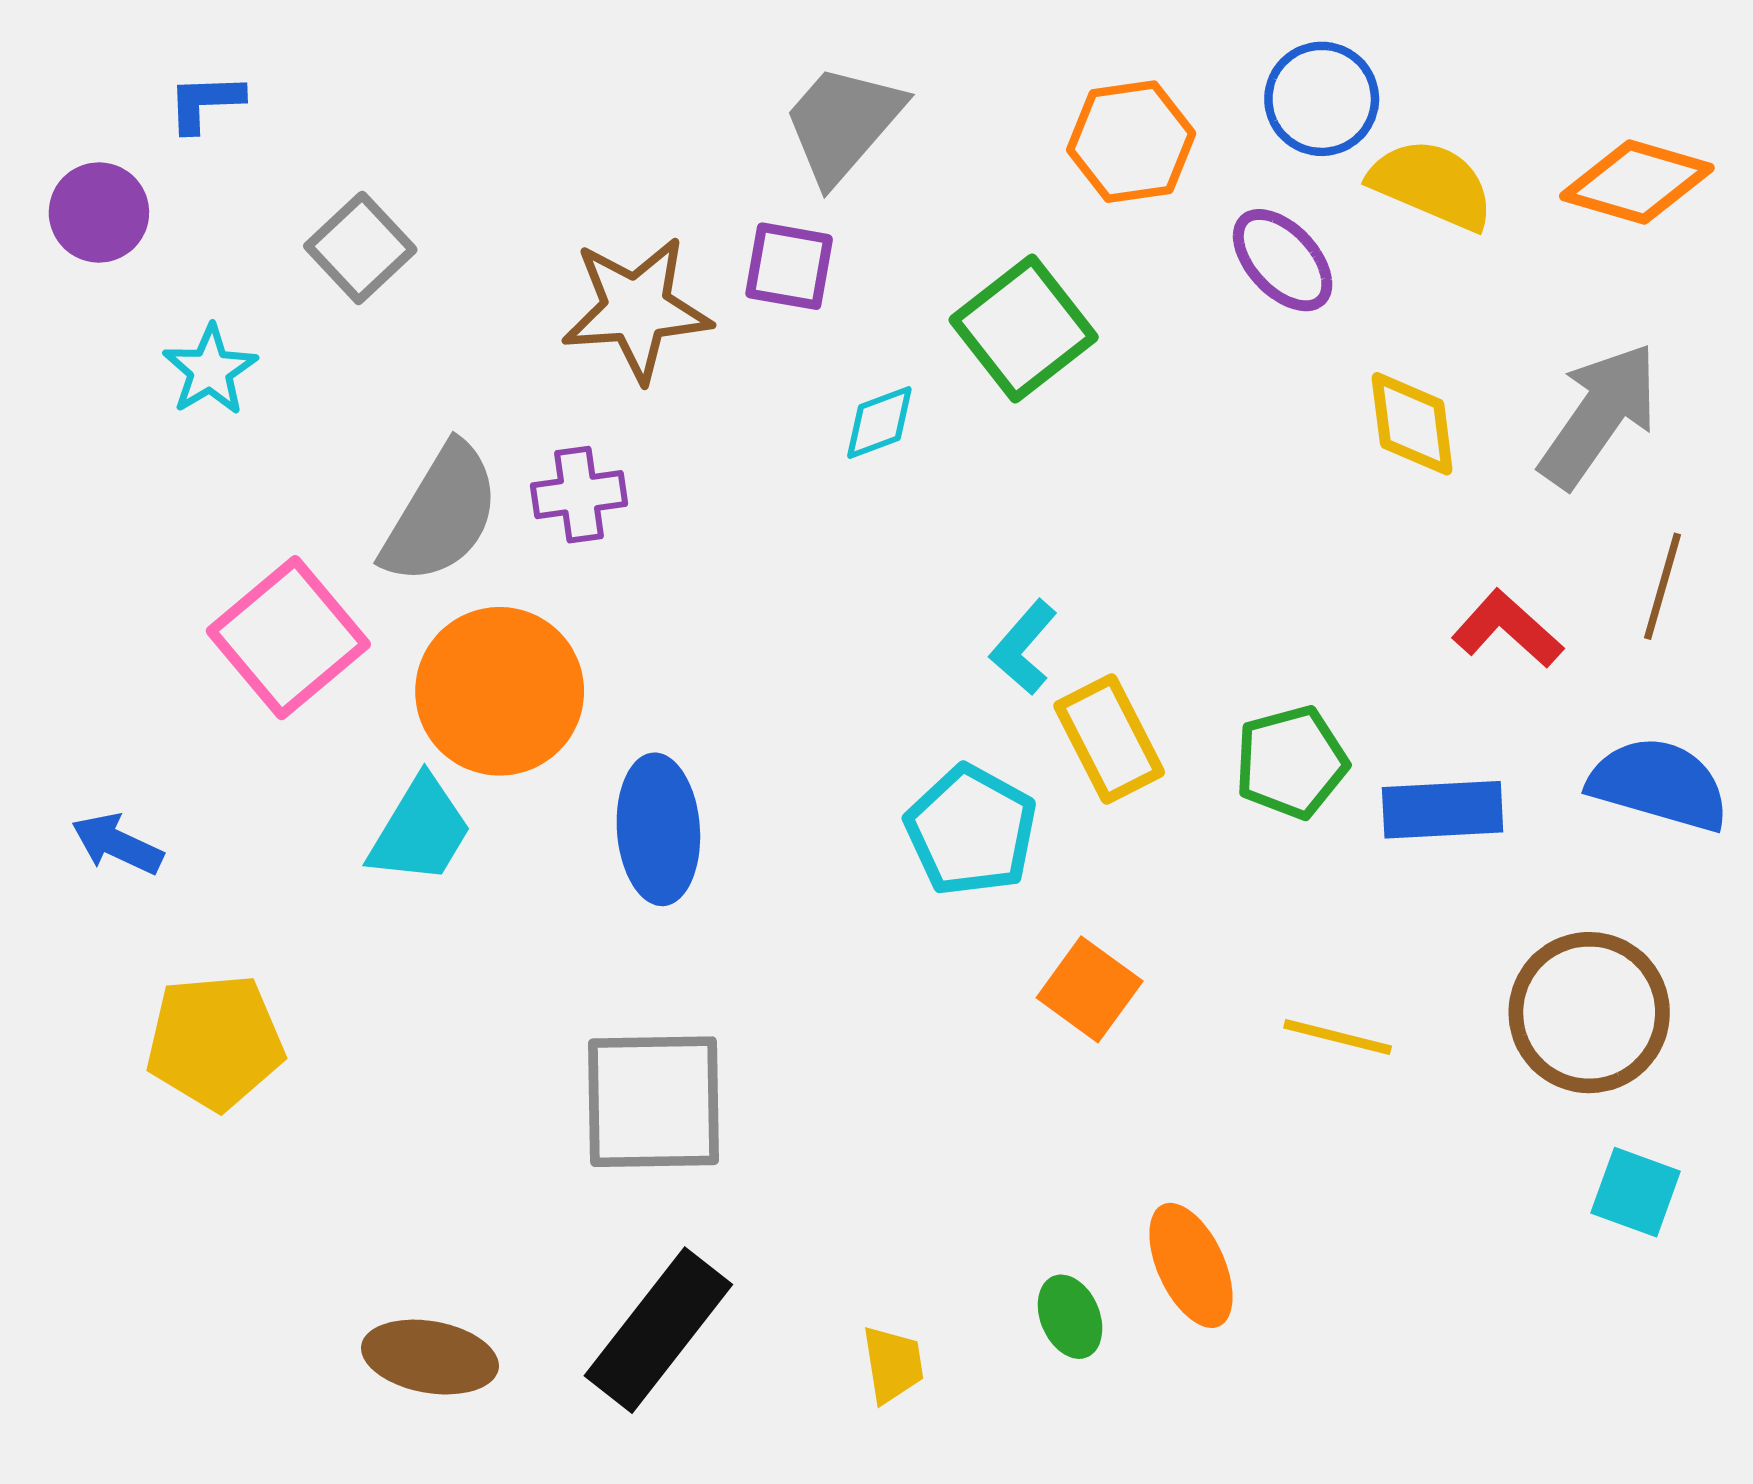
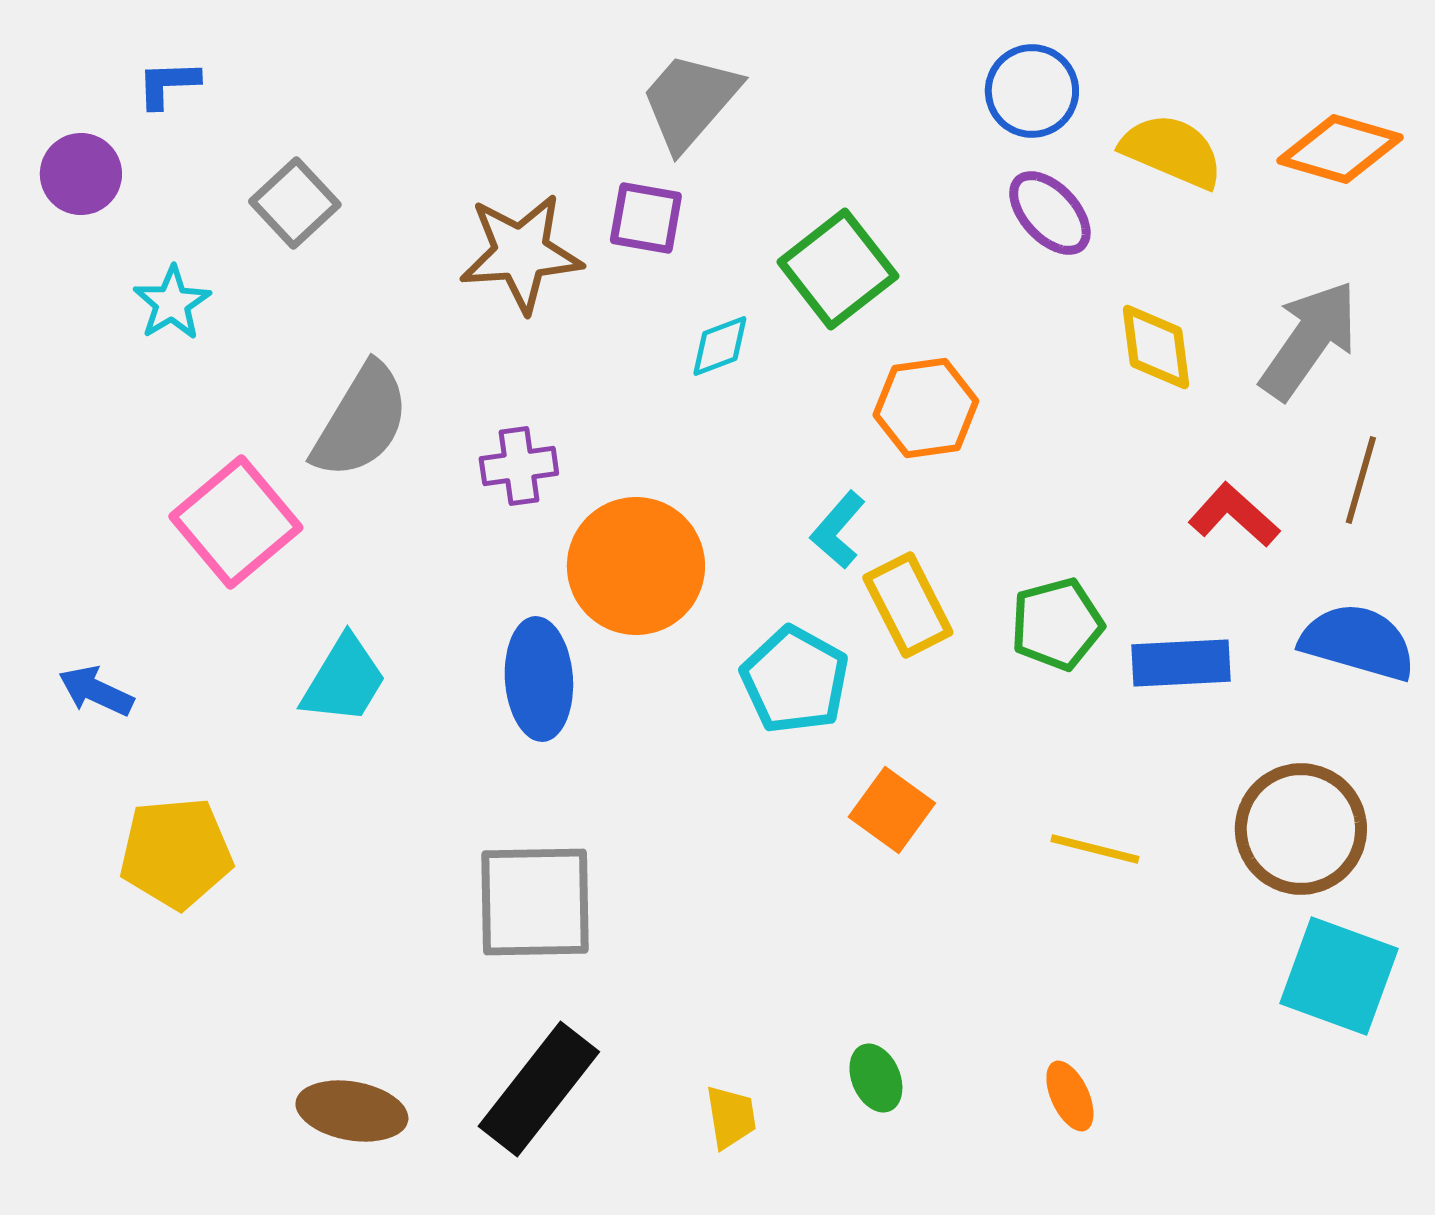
blue circle: (1322, 99) -> (1032, 91), moved
orange hexagon: (1131, 142) -> (926, 408), moved
purple cross: (579, 495) -> (519, 466), moved
orange circle: (500, 691) -> (636, 566), moved
cyan square: (1636, 1192) -> (1339, 976), size x1.6
orange ellipse: (1191, 1265) -> (1070, 1096), moved, size x0.7

